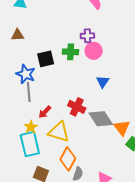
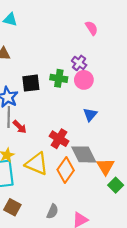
purple cross: (87, 36) -> (79, 63), turned 32
red arrow: (45, 112) -> (20, 127), moved, turned -96
orange diamond: (68, 159) -> (66, 170), moved

